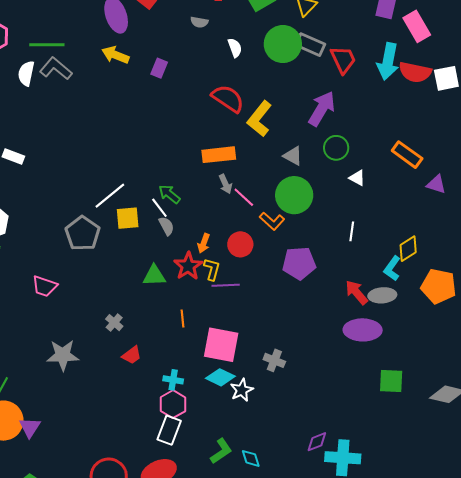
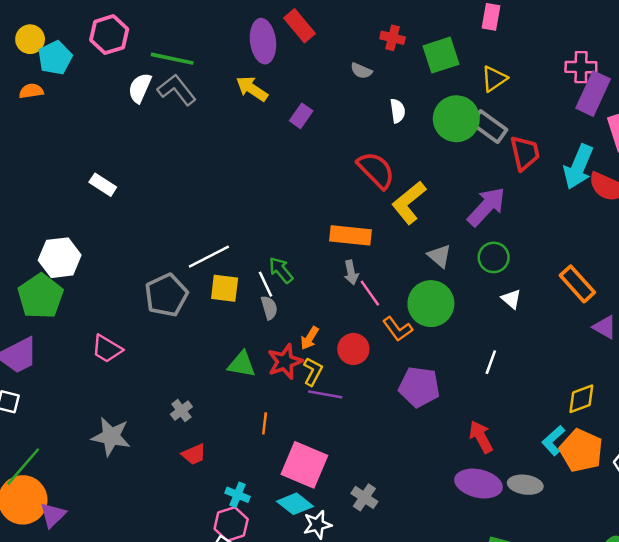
yellow diamond: (408, 249) -> (581, 399), moved
cyan L-shape: (392, 268) -> (553, 440), moved
gray ellipse: (382, 295) -> (525, 485), moved

